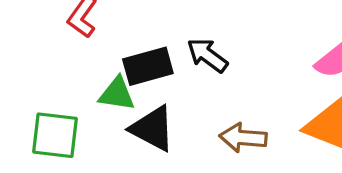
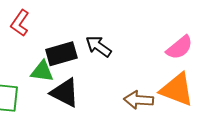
brown arrow: (243, 138) -> (139, 100), moved

